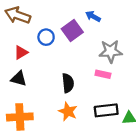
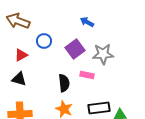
purple square: (72, 31) -> (75, 49), moved
pink rectangle: (103, 74) -> (87, 75), moved

